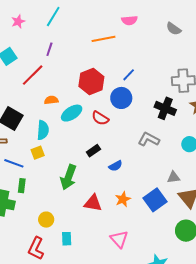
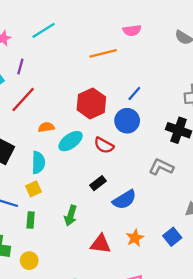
cyan line: (53, 16) -> (44, 30), turned 30
purple line: (49, 49) -> (20, 67), moved
blue semicircle: (116, 166) -> (124, 200), size x1.5
green arrow: (68, 177) -> (71, 216), size x0.7
green rectangle: (22, 186) -> (31, 220), moved
blue square: (155, 200) -> (172, 237), size x0.7
yellow circle: (46, 220) -> (29, 261), moved

